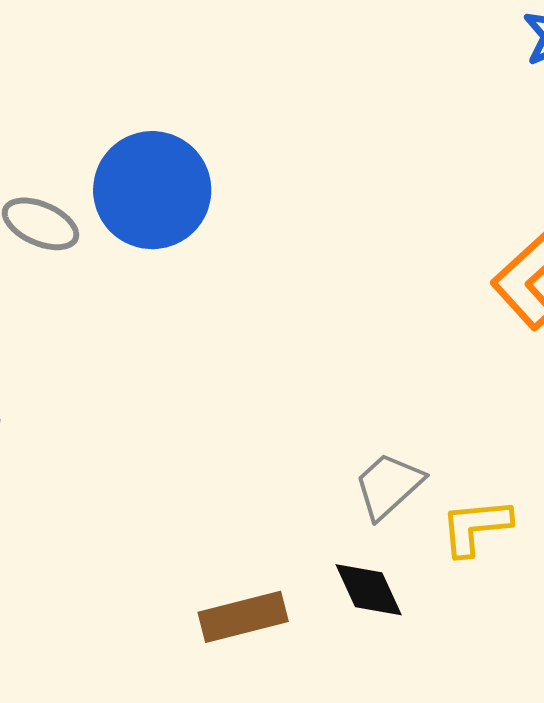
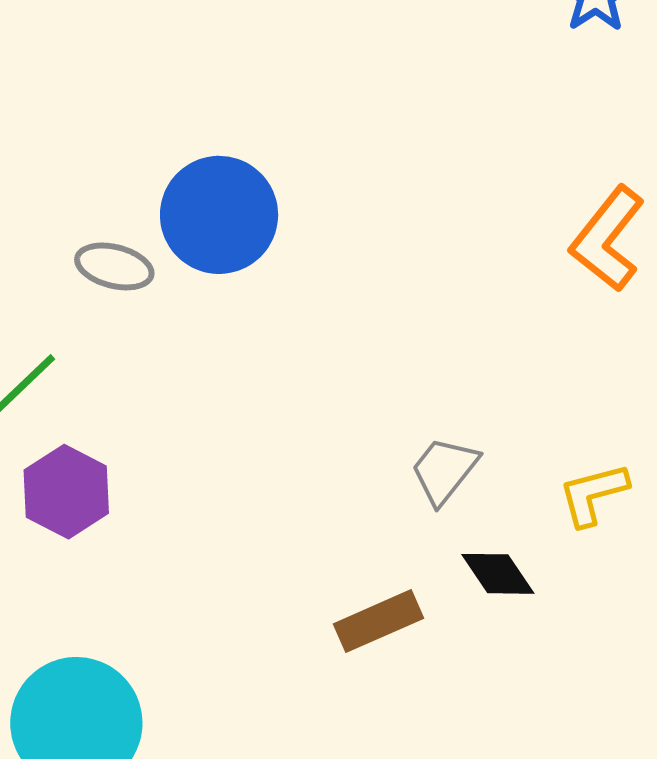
gray trapezoid: (389, 486) -> (444, 470), moved

